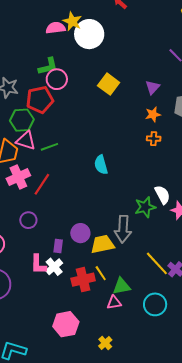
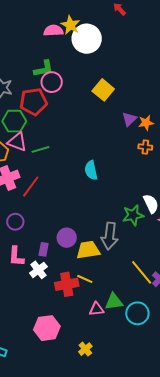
purple triangle: (152, 87) -> (129, 119), moved
pink L-shape: (38, 264) -> (16, 256), moved
yellow line: (101, 273) -> (85, 279), turned -35
green triangle: (122, 286) -> (114, 302), moved

